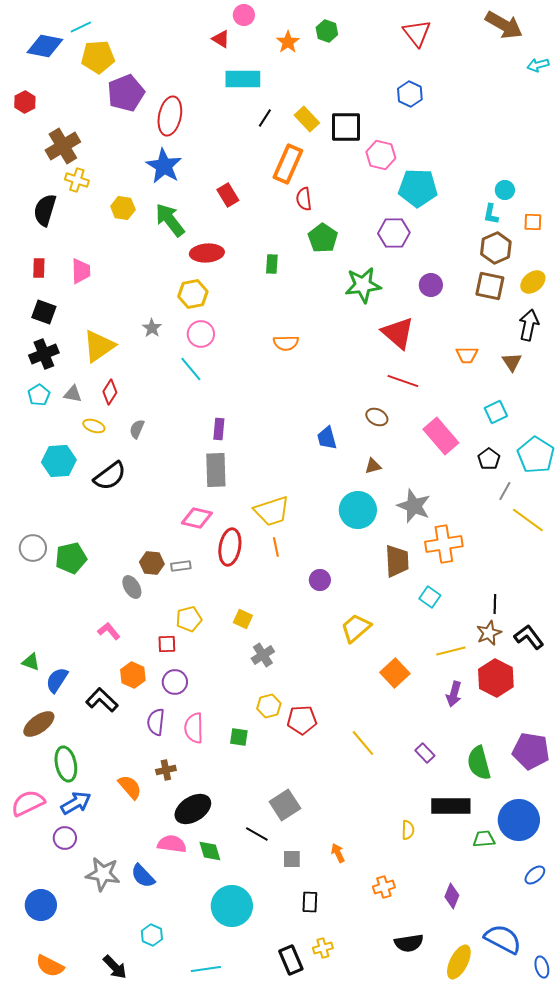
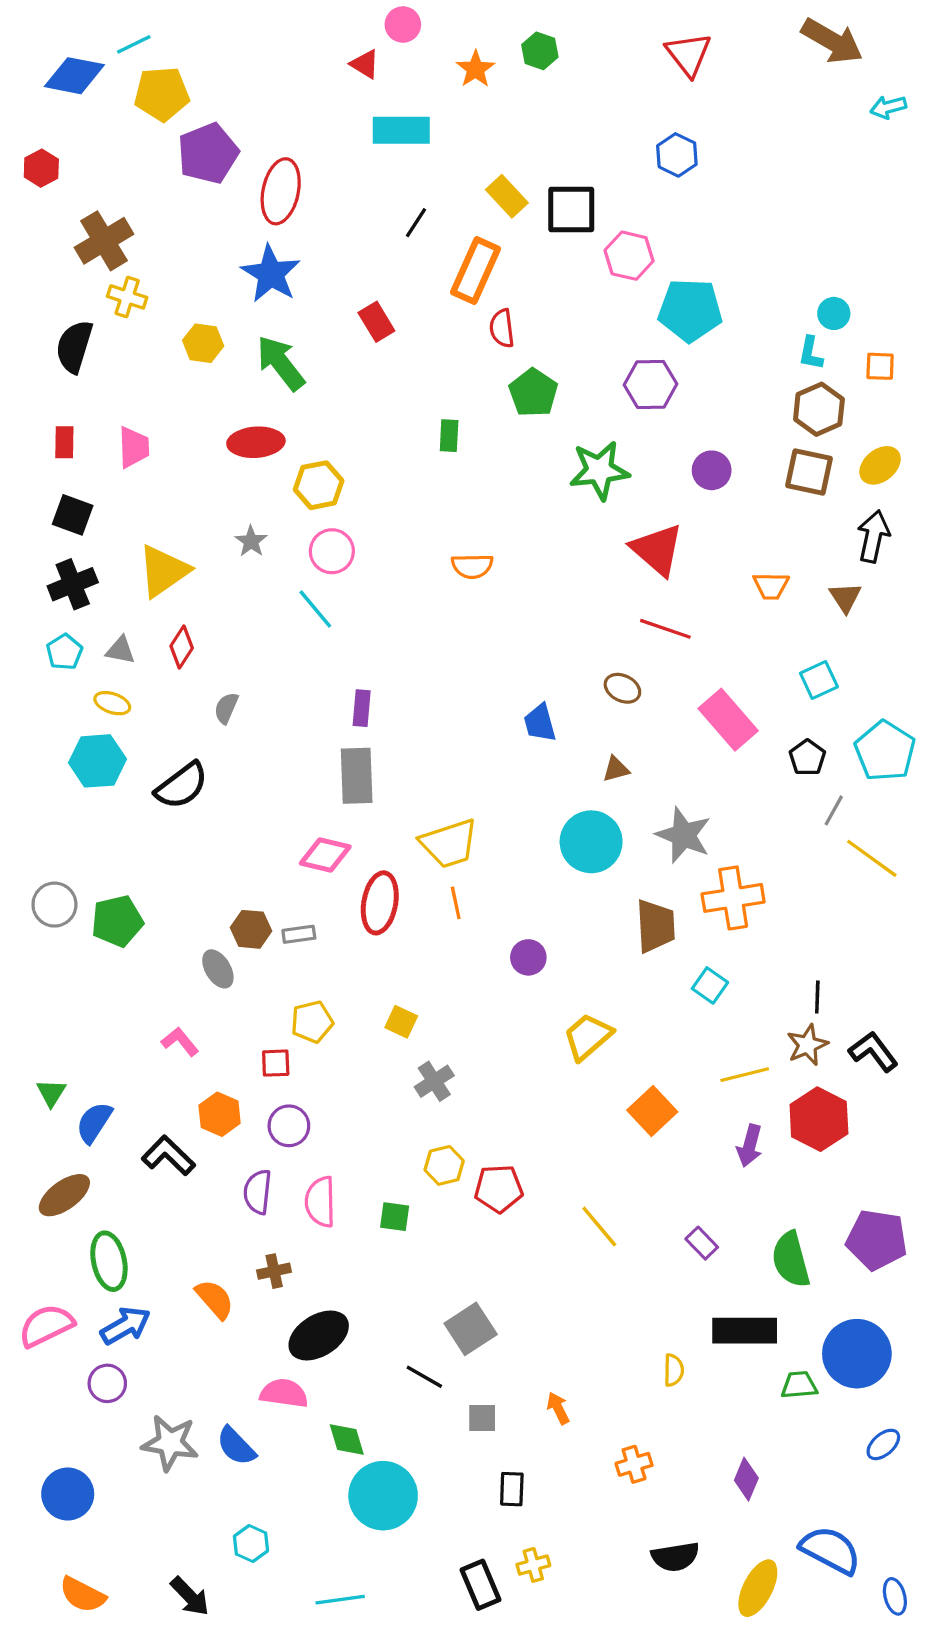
black line: (265, 118) -> (416, 223), moved
red ellipse: (207, 253) -> (256, 442), moved
yellow ellipse: (94, 426) -> (112, 703), moved
green triangle: (31, 662) -> (51, 1093), turned 42
green diamond: (210, 851) -> (347, 1440), moved

